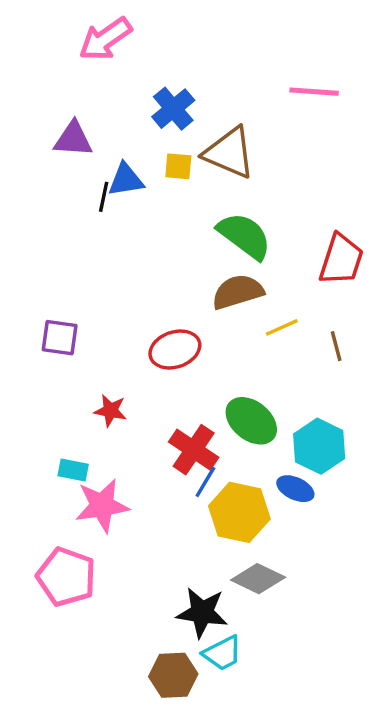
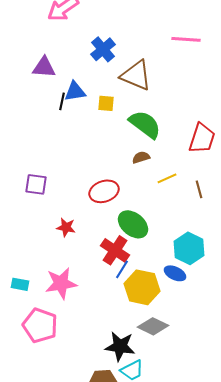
yellow square: (178, 166) -> (106, 103), moved
brown semicircle: (238, 292) -> (141, 157), size x0.6
green ellipse: (251, 421) -> (133, 224), moved
cyan rectangle: (73, 470) -> (20, 284), moved

